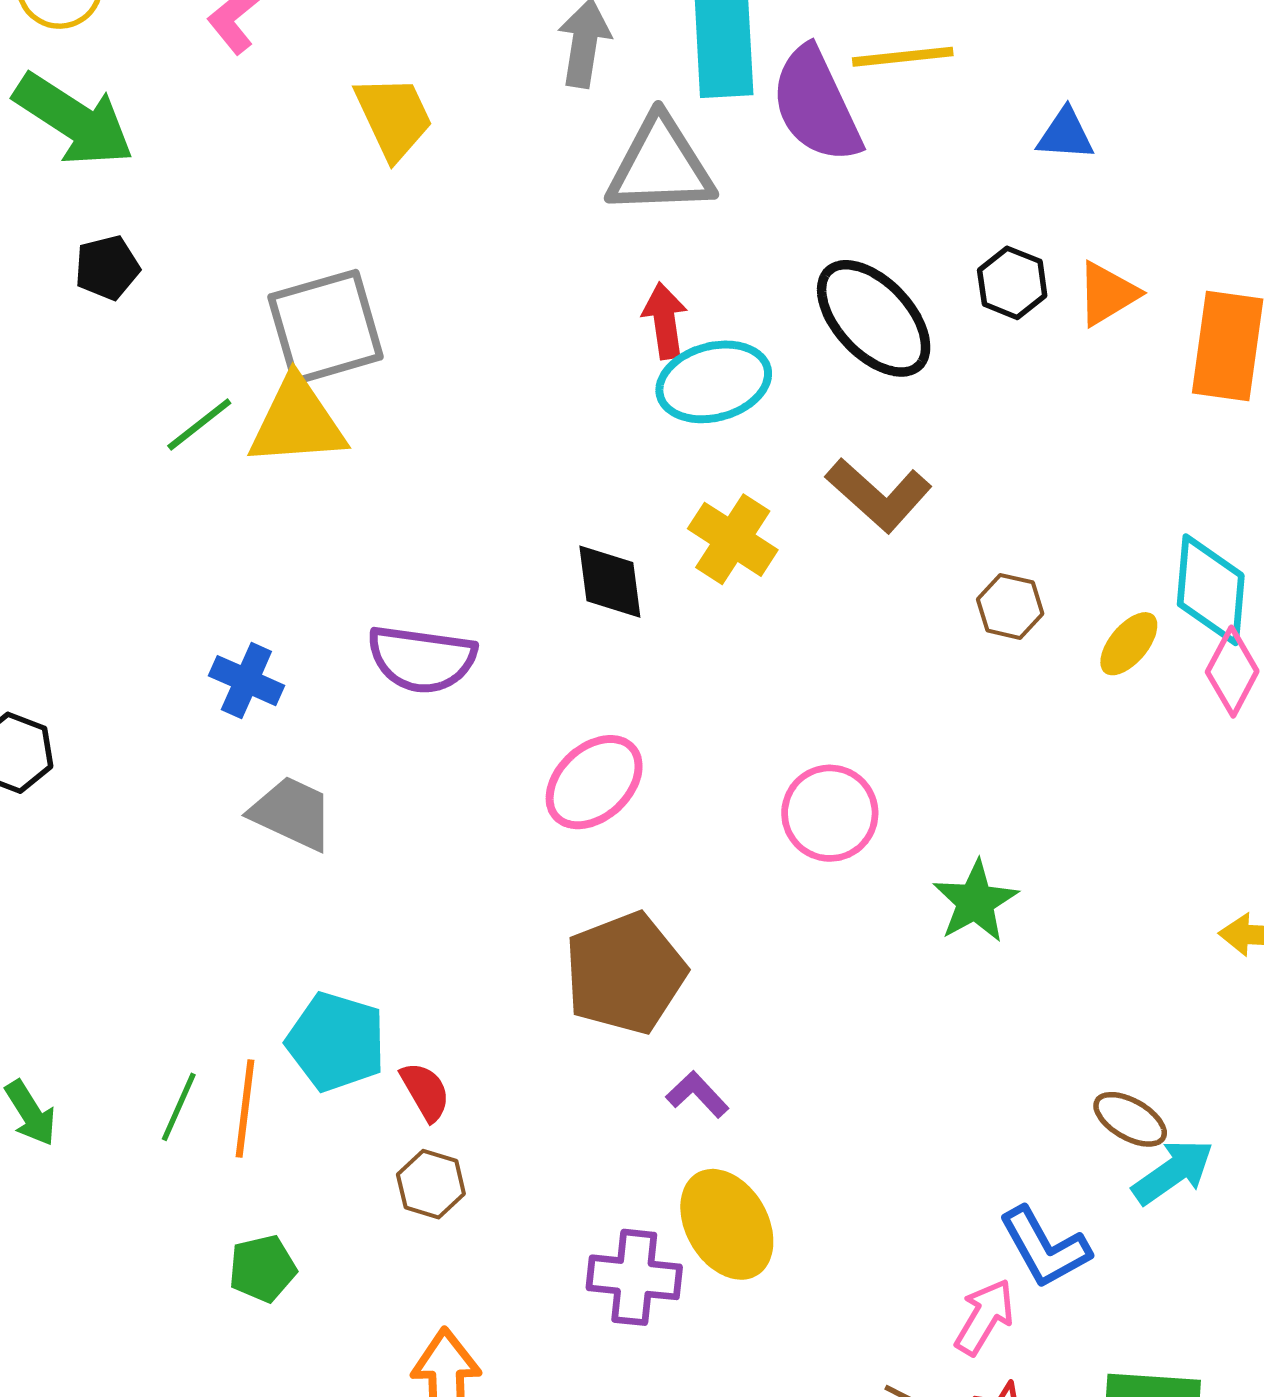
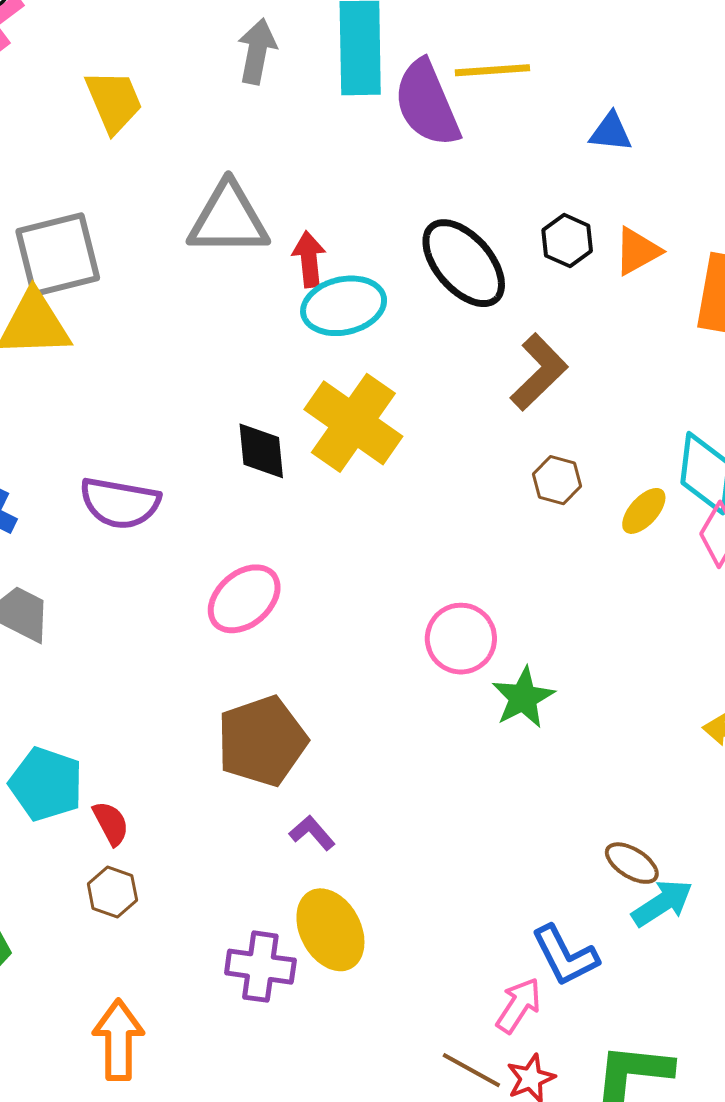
gray triangle: (660, 166) -> (228, 219), moved
brown L-shape: (879, 495) -> (539, 372), moved, turned -88
yellow cross: (733, 539) -> (353, 423), size x1.5
pink circle: (830, 813) -> (461, 639), moved

